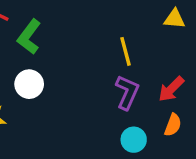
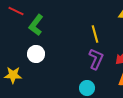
cyan circle: (134, 140) -> (87, 88), moved

